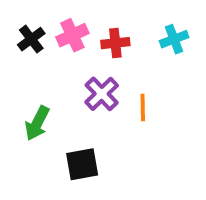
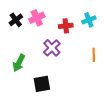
red cross: (115, 43) -> (66, 26), moved
orange line: (143, 108) -> (94, 55), moved

